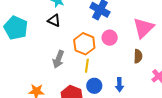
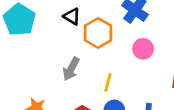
orange hexagon: (84, 44) -> (98, 33), moved

